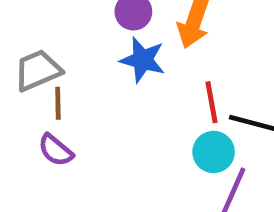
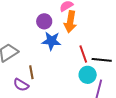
brown line: (58, 103) -> (31, 72), moved

